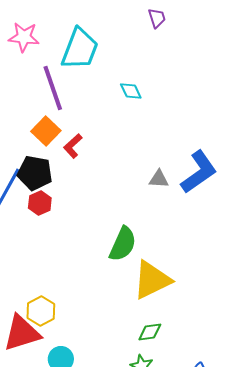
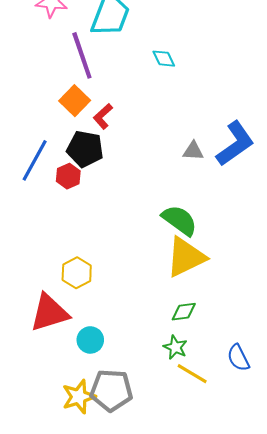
black pentagon: (35, 173) -> (85, 149), moved
green semicircle: (123, 244) -> (180, 220), moved, turned -78
yellow hexagon: (41, 311) -> (77, 273), moved

